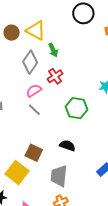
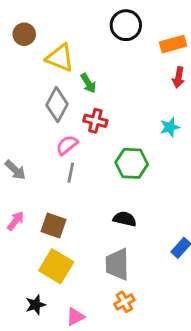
brown circle: (12, 33) -> (24, 34), moved
red cross: (55, 76) -> (95, 121), turned -35
gray line: (34, 110) -> (71, 173), turned 64
brown square: (34, 153) -> (53, 226), moved

